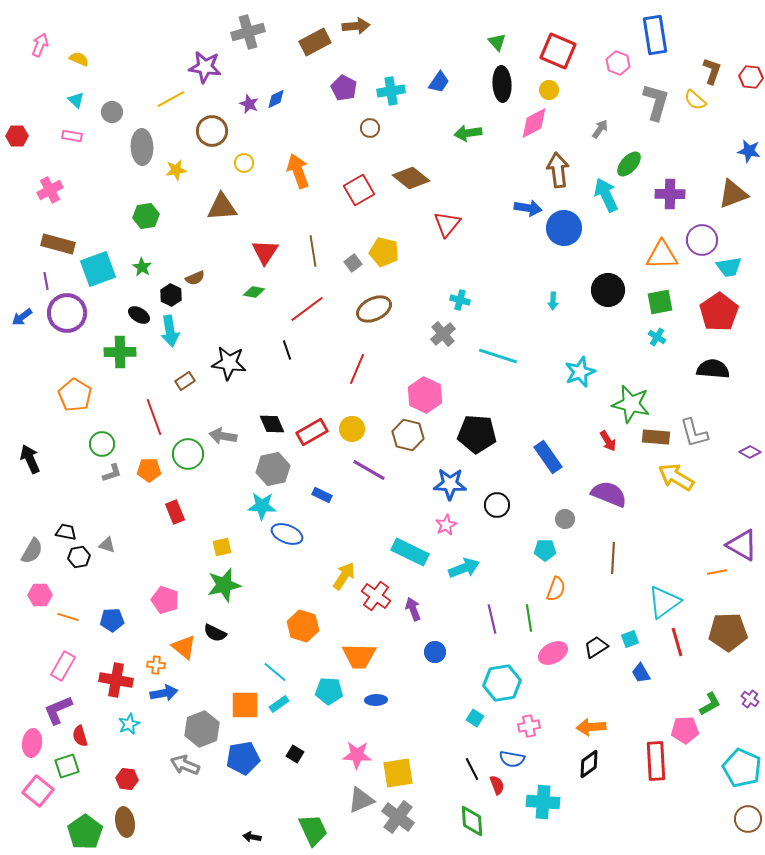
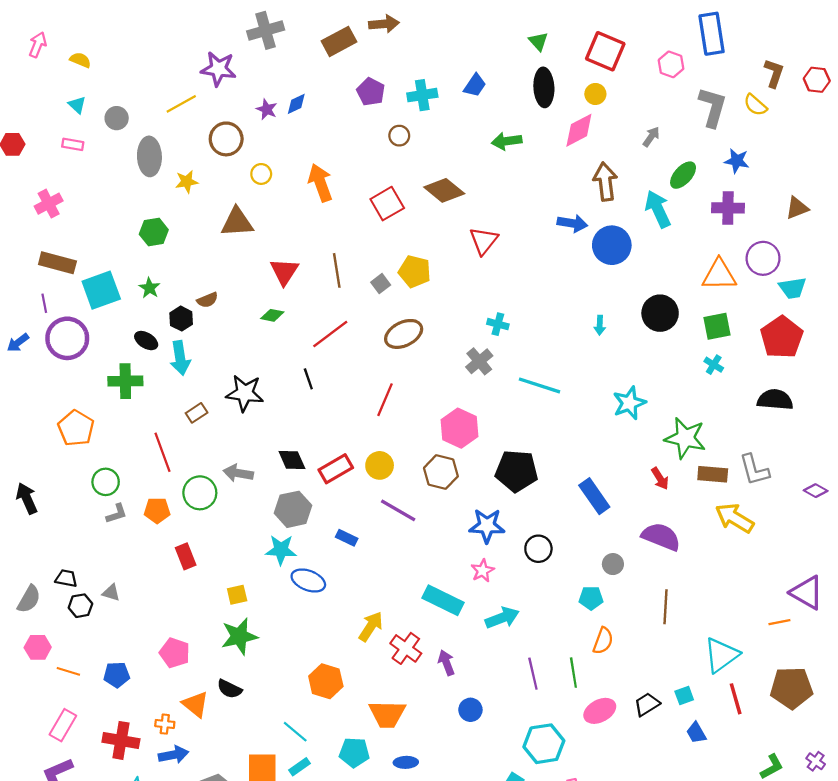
blue star: (749, 151) -> (737, 161), moved
brown triangle: (733, 194) -> (797, 208), size x0.7

